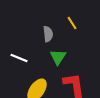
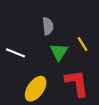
yellow line: (72, 23) -> (82, 44), moved

